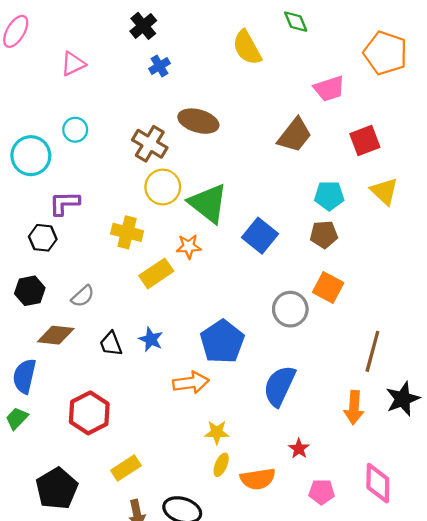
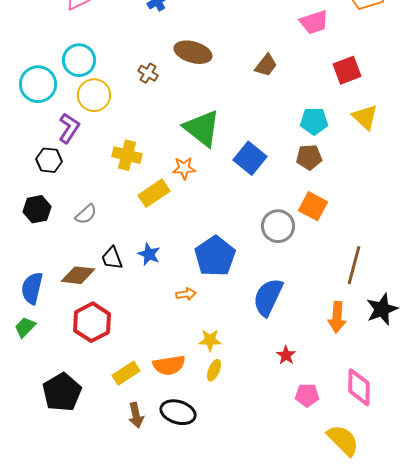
cyan circle: (75, 130) -> (79, 60), size x1.4
brown trapezoid: (295, 135) -> (266, 65), moved, size x0.7
brown cross: (150, 144) -> (148, 73), size x0.6
yellow circle: (163, 187) -> (94, 95), moved
purple L-shape: (64, 203) -> (69, 128), turned 124
brown diamond: (56, 335) -> (78, 275), moved
orange arrow: (191, 383) -> (186, 294), size x0.6
orange semicircle: (258, 479) -> (169, 365), moved

